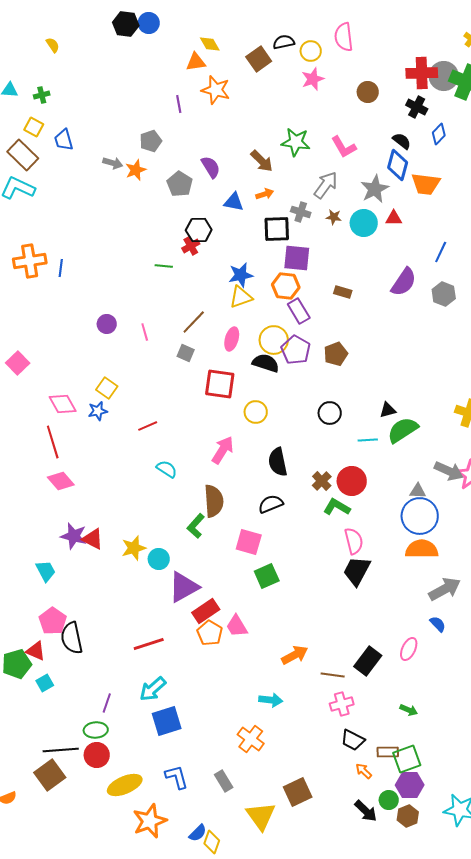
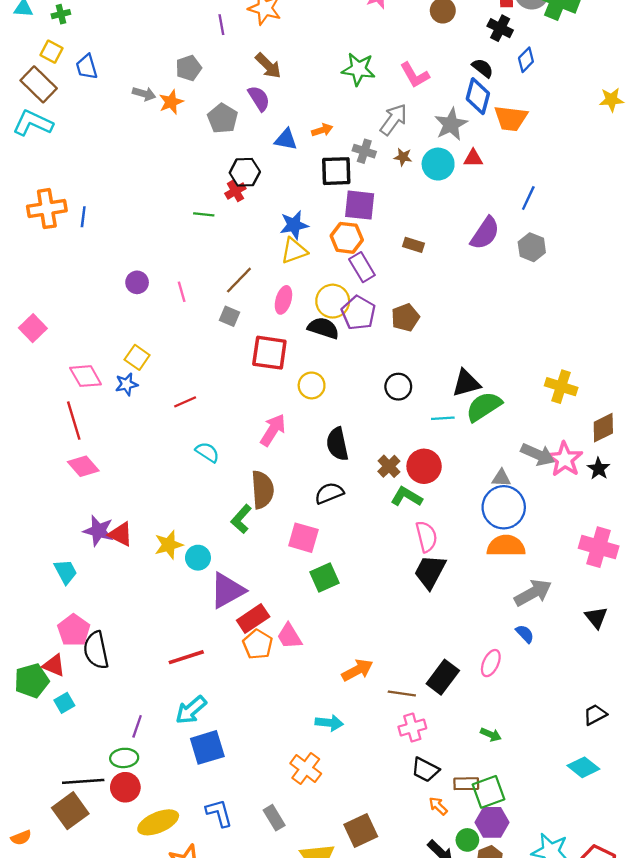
brown arrow: (262, 161) -> (268, 66), moved
black triangle: (388, 410) -> (466, 383), size x1.5

